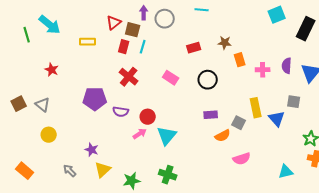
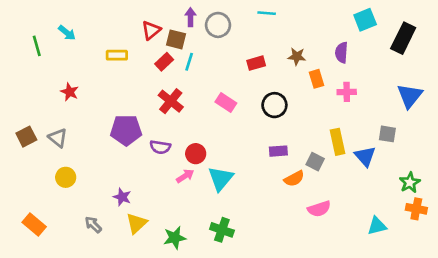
cyan arrow: (50, 25) -> (67, 33), size x0.6
red rectangle: (124, 47) -> (164, 62), turned 32
purple semicircle: (287, 66) -> (341, 53), moved

